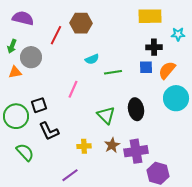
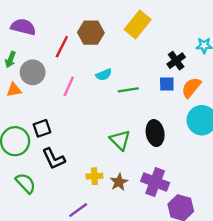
yellow rectangle: (150, 16) -> (138, 24), moved, turned -50
black cross: (154, 47) -> (176, 61), turned -35
pink line: (73, 89) -> (69, 86), moved
brown star: (112, 145) -> (119, 182), moved
purple cross: (136, 151) -> (155, 182), turned 30

